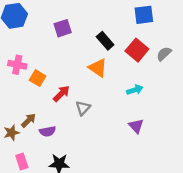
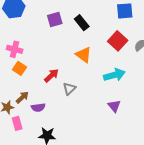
black rectangle: (105, 41) -> (82, 23), moved
orange square: (38, 78) -> (19, 68), moved
cyan arrow: (135, 90) -> (114, 75), size x1.5
pink rectangle: (22, 161) -> (17, 123), moved

